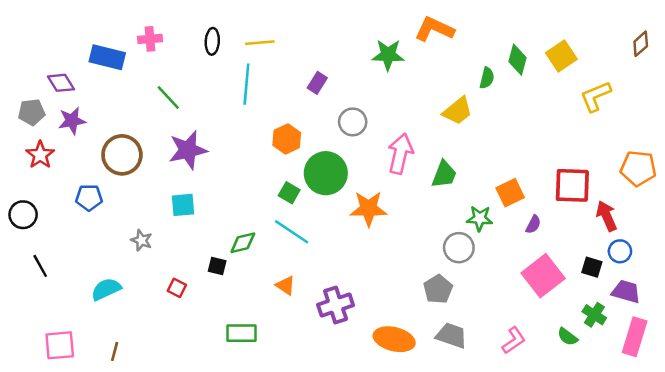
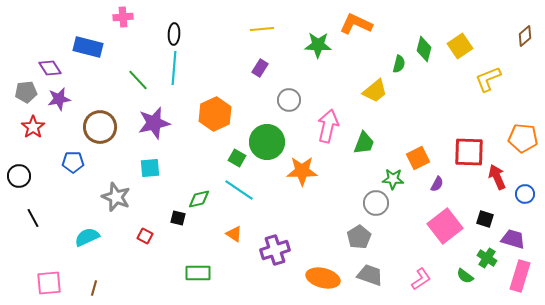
pink cross: (150, 39) -> (123, 17), moved
yellow line: (260, 43) -> (262, 29), moved
cyan line: (246, 84) -> (174, 68), moved
orange hexagon: (287, 139) -> (215, 114), moved, size x1.4
gray star: (141, 240) -> (116, 197), size x1.6
blue circle: (620, 251) -> (525, 194), moved

